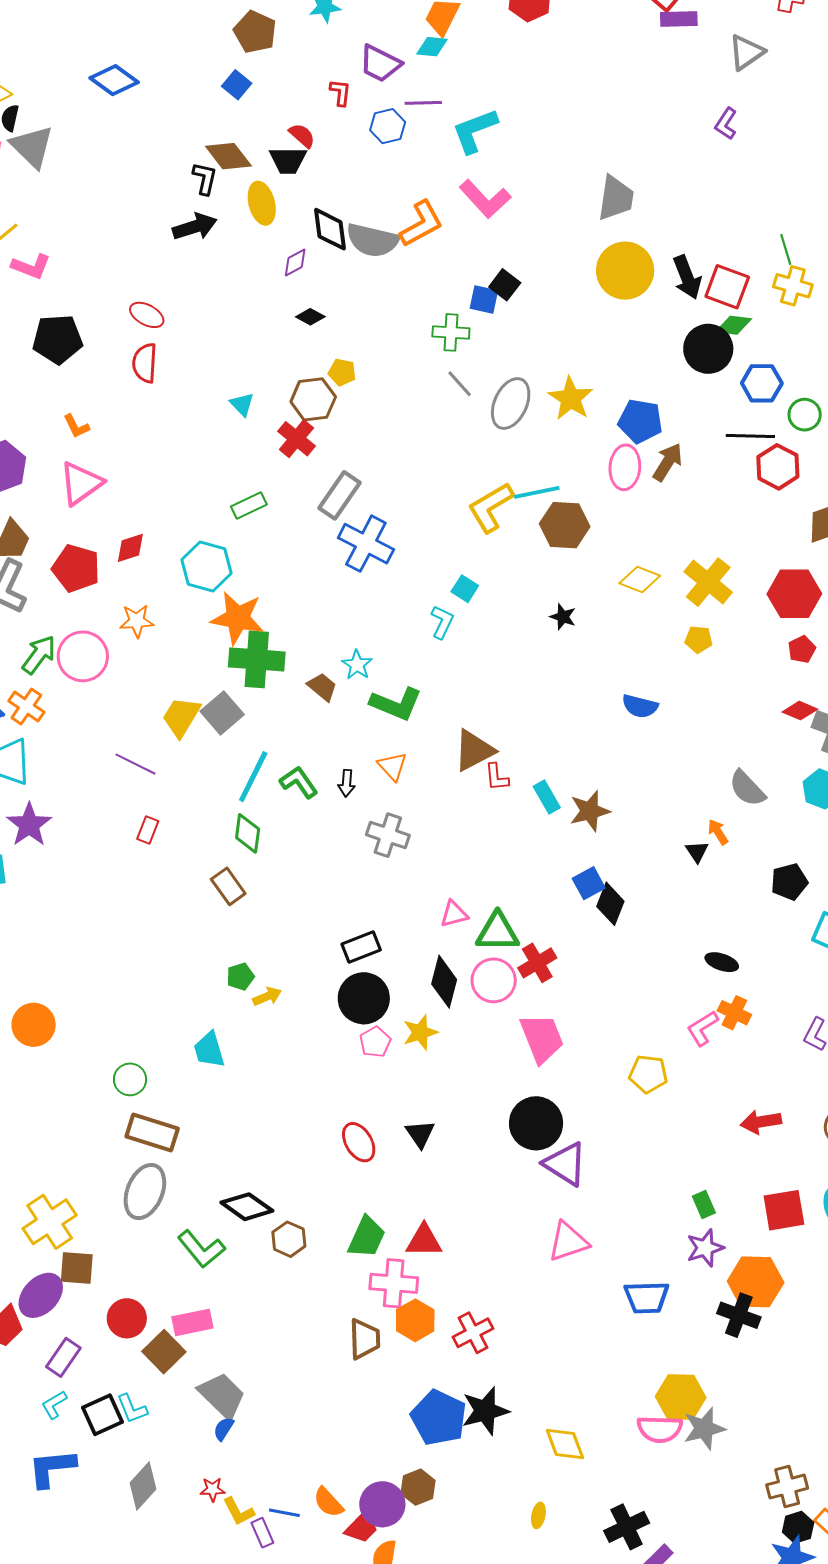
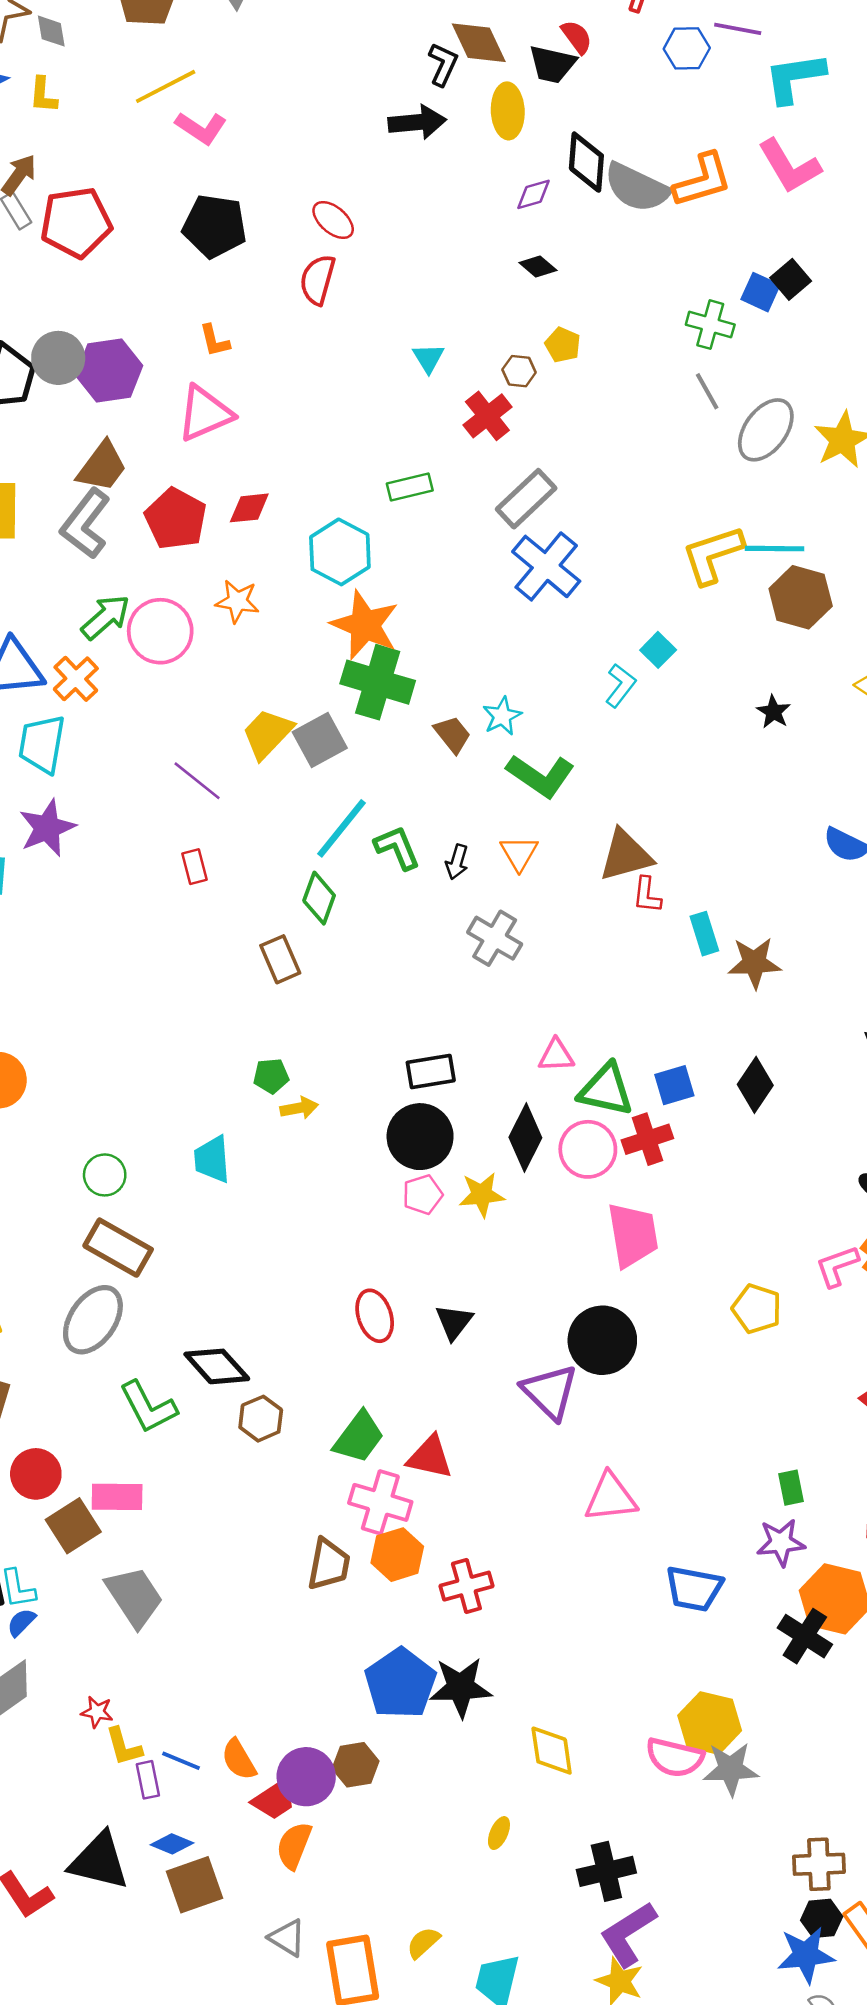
brown hexagon: (313, 399) -> (519, 371), size x0.6
red rectangle: (148, 830) -> (194, 867), turned -48
blue square: (589, 883) -> (674, 1085), moved
purple triangle: (565, 1164) -> (550, 1392), moved
blue semicircle: (224, 1429) -> (21, 1622), moved

